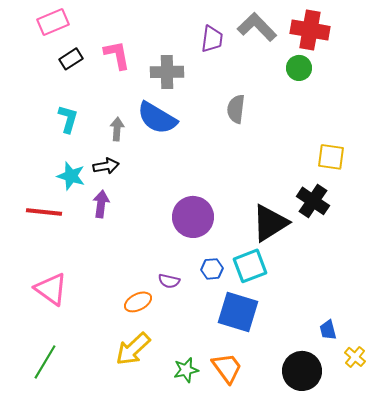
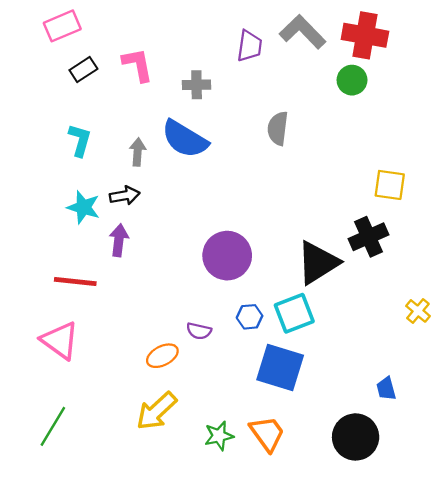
gray cross: (167, 72) -> (197, 85), size x0.7
black cross: (313, 201) -> (369, 237), turned 32
red line: (44, 212) -> (75, 282), moved
yellow cross: (355, 357) -> (418, 311), moved

